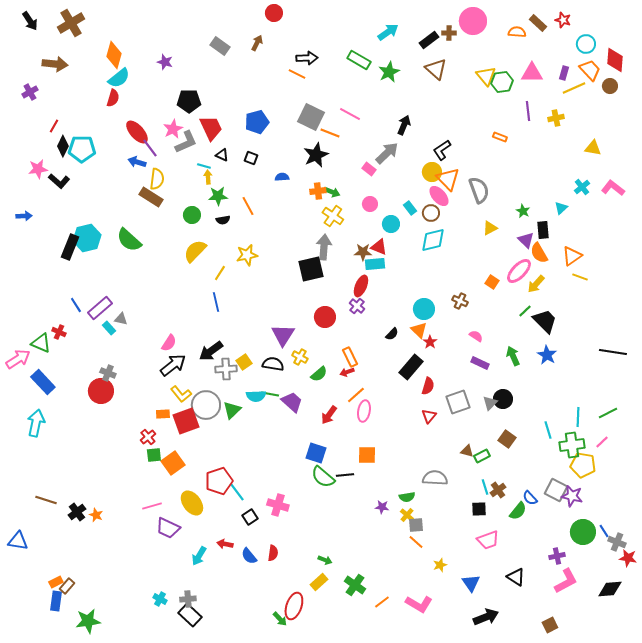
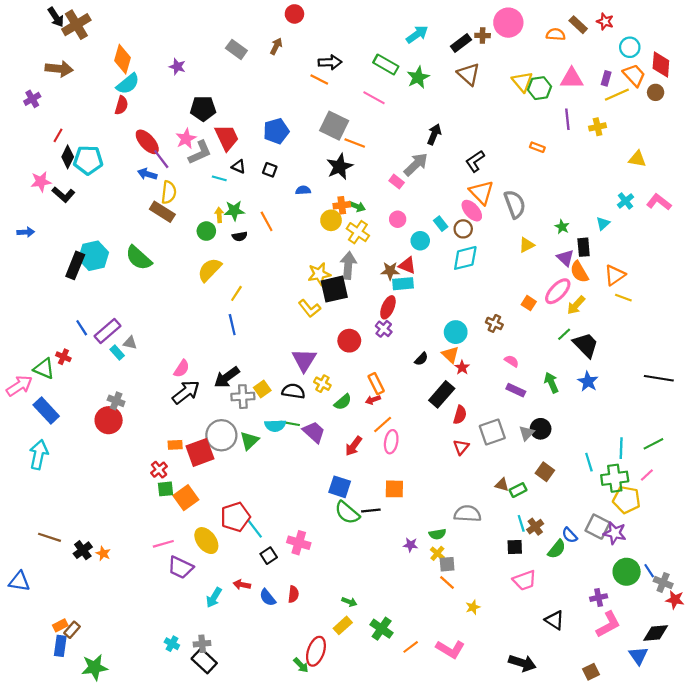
black arrow: (30, 21) -> (56, 17), moved
pink line: (350, 114) -> (374, 98), moved
yellow circle: (432, 172) -> (331, 220), moved
yellow arrow: (208, 177) -> (219, 215), moved
yellow star: (247, 255) -> (319, 274), moved
yellow L-shape: (181, 394) -> (310, 308), moved
blue triangle: (471, 583) -> (638, 656), moved
black arrow: (486, 617) -> (522, 663), turned 40

